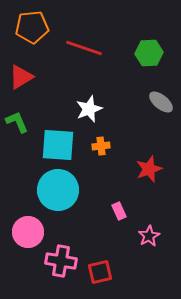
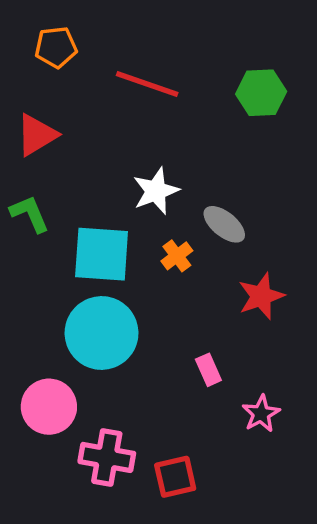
orange pentagon: (32, 27) -> (56, 47), size x0.7
gray ellipse: (161, 102) -> (224, 224), moved
orange cross: (101, 146) -> (177, 256), turned -30

